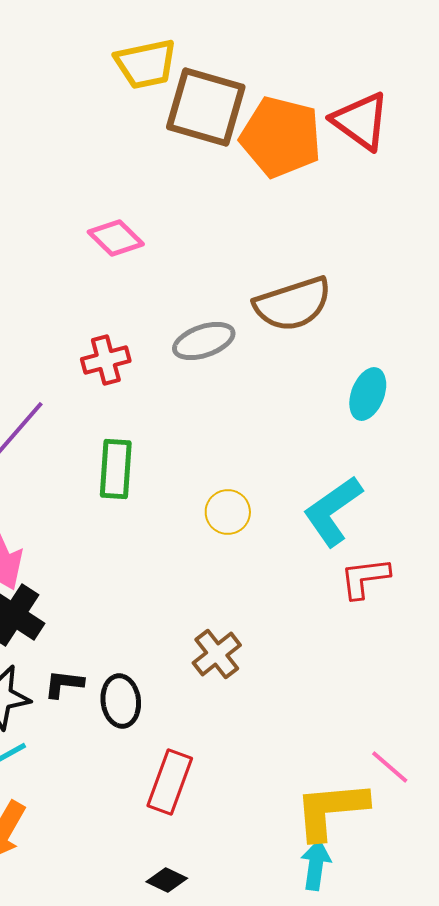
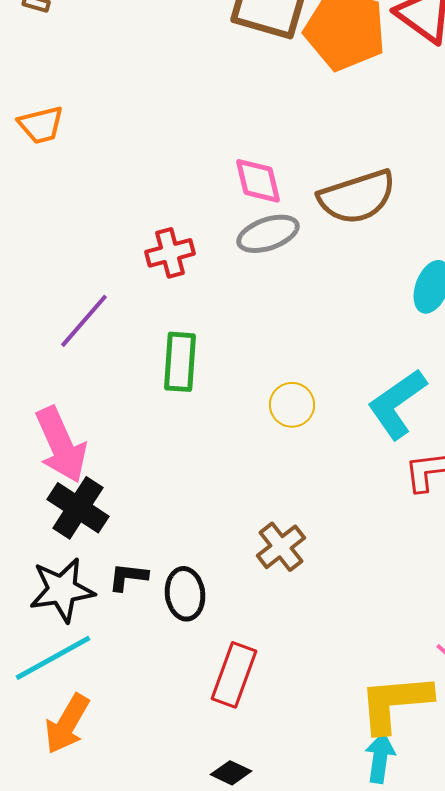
pink diamond: (116, 238) -> (258, 181), moved, turned 32

